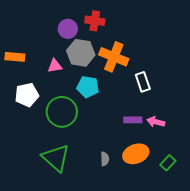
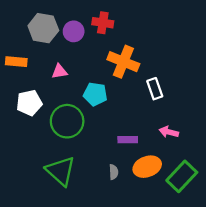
gray hexagon: (81, 53) -> (43, 28), moved
purple rectangle: (133, 120) -> (128, 140), moved
green rectangle: (168, 163) -> (182, 176), size x1.8

